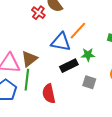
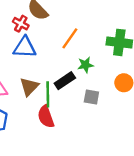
blue triangle: (61, 42) -> (25, 47), moved
brown triangle: (29, 59) -> (29, 87), moved
green line: (27, 80) -> (48, 94), moved

